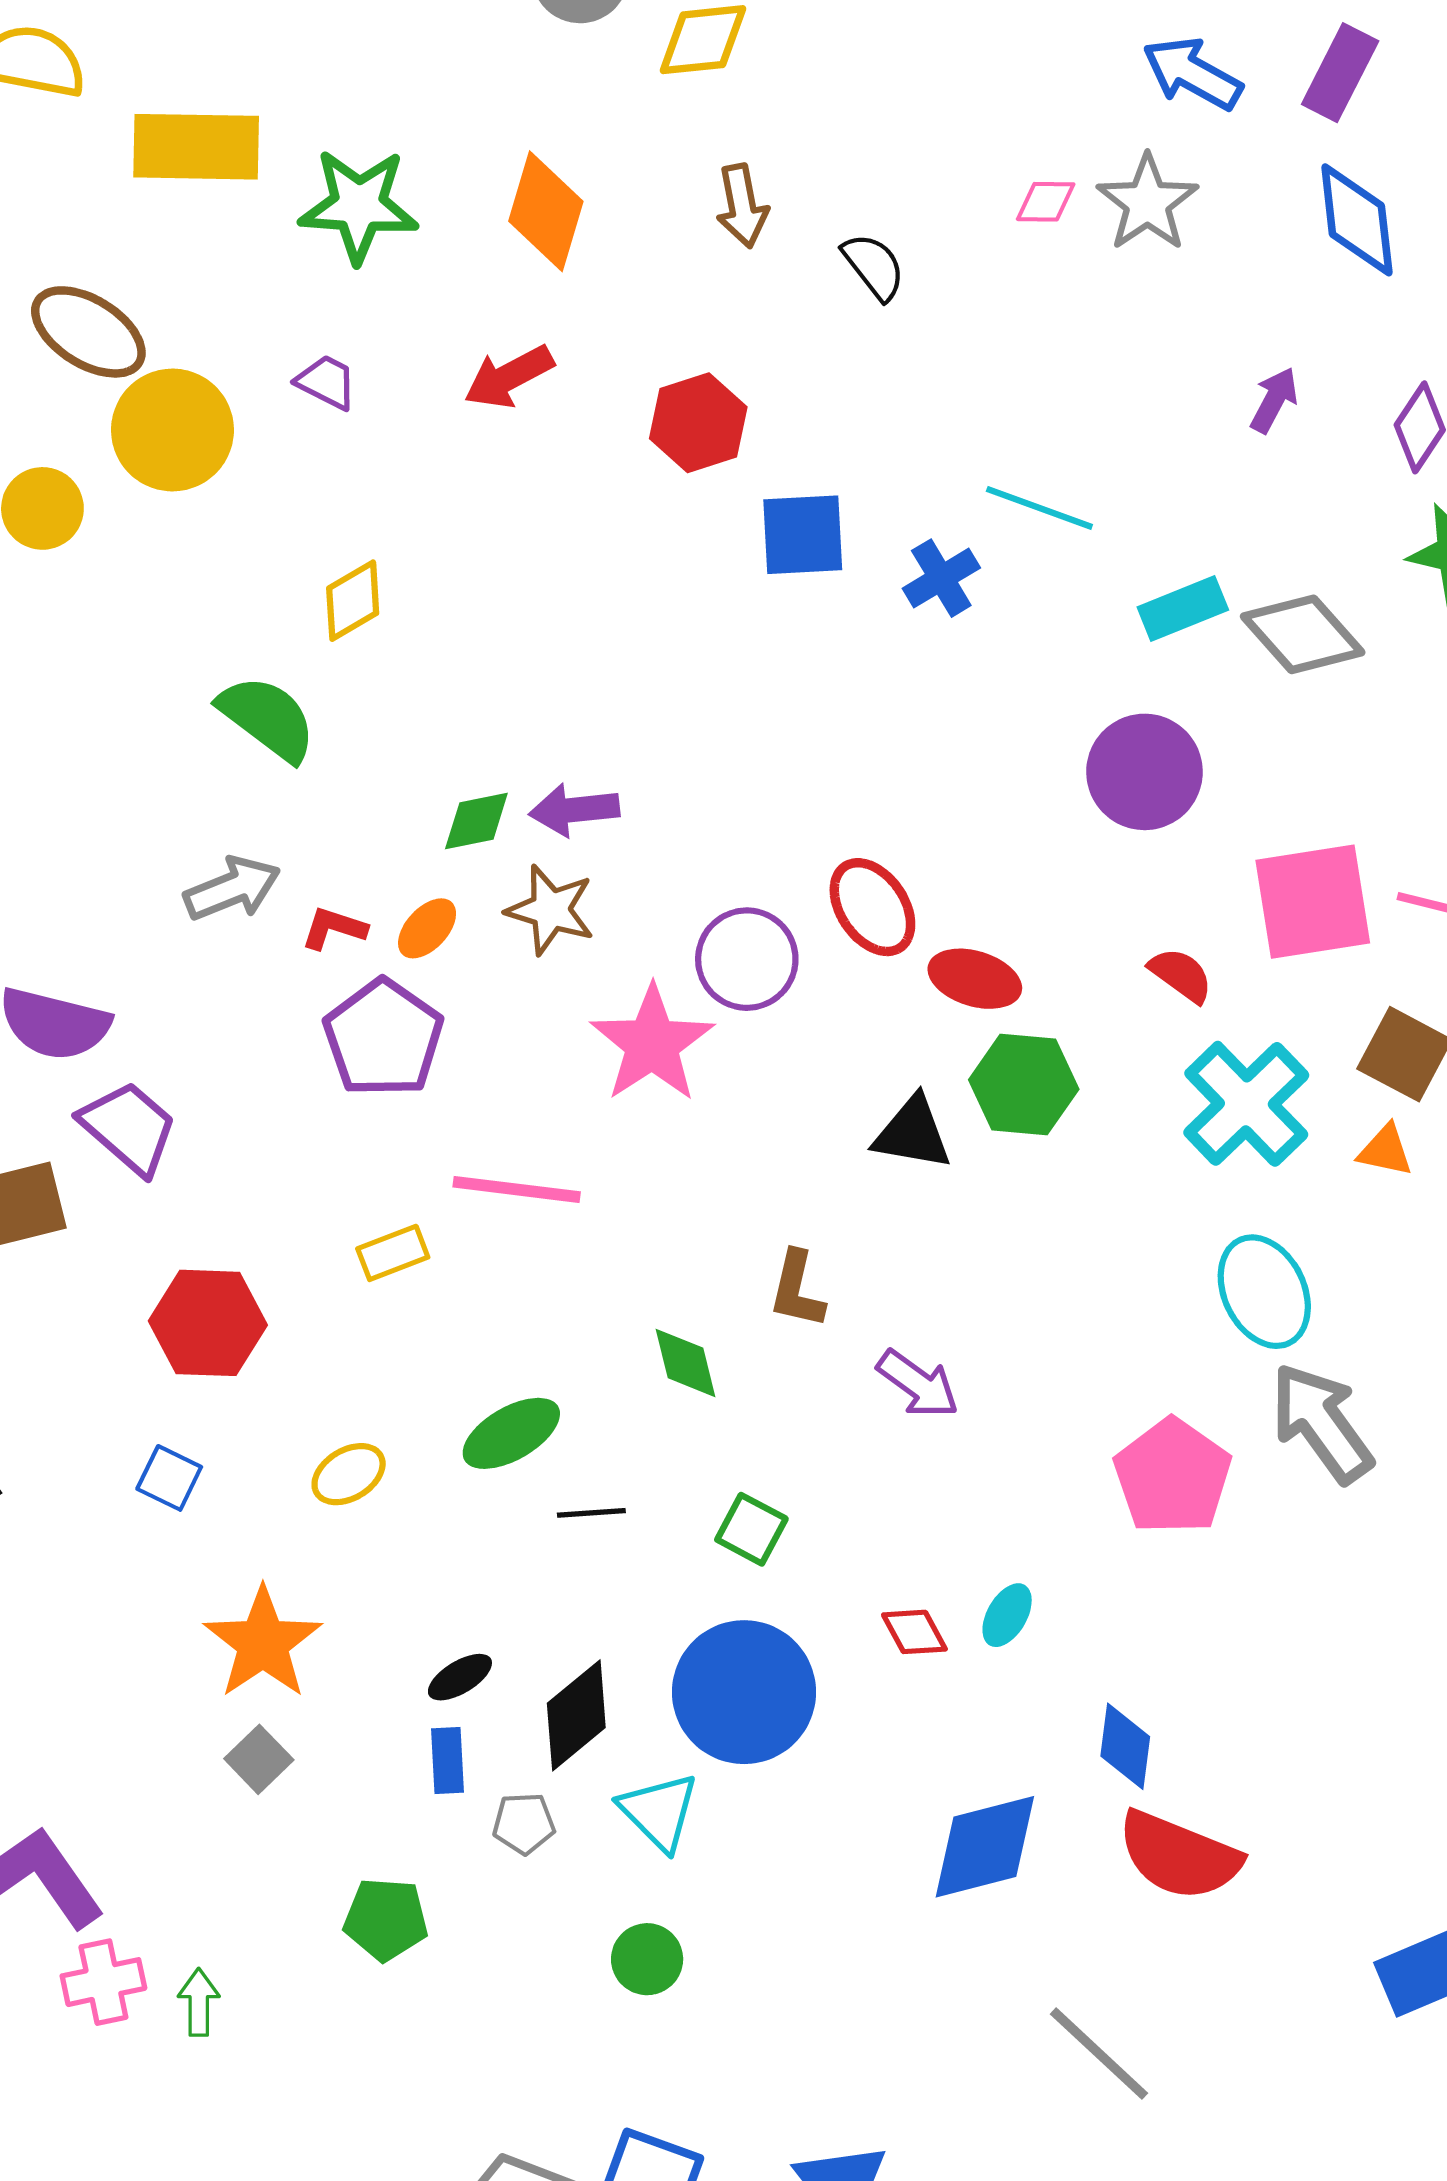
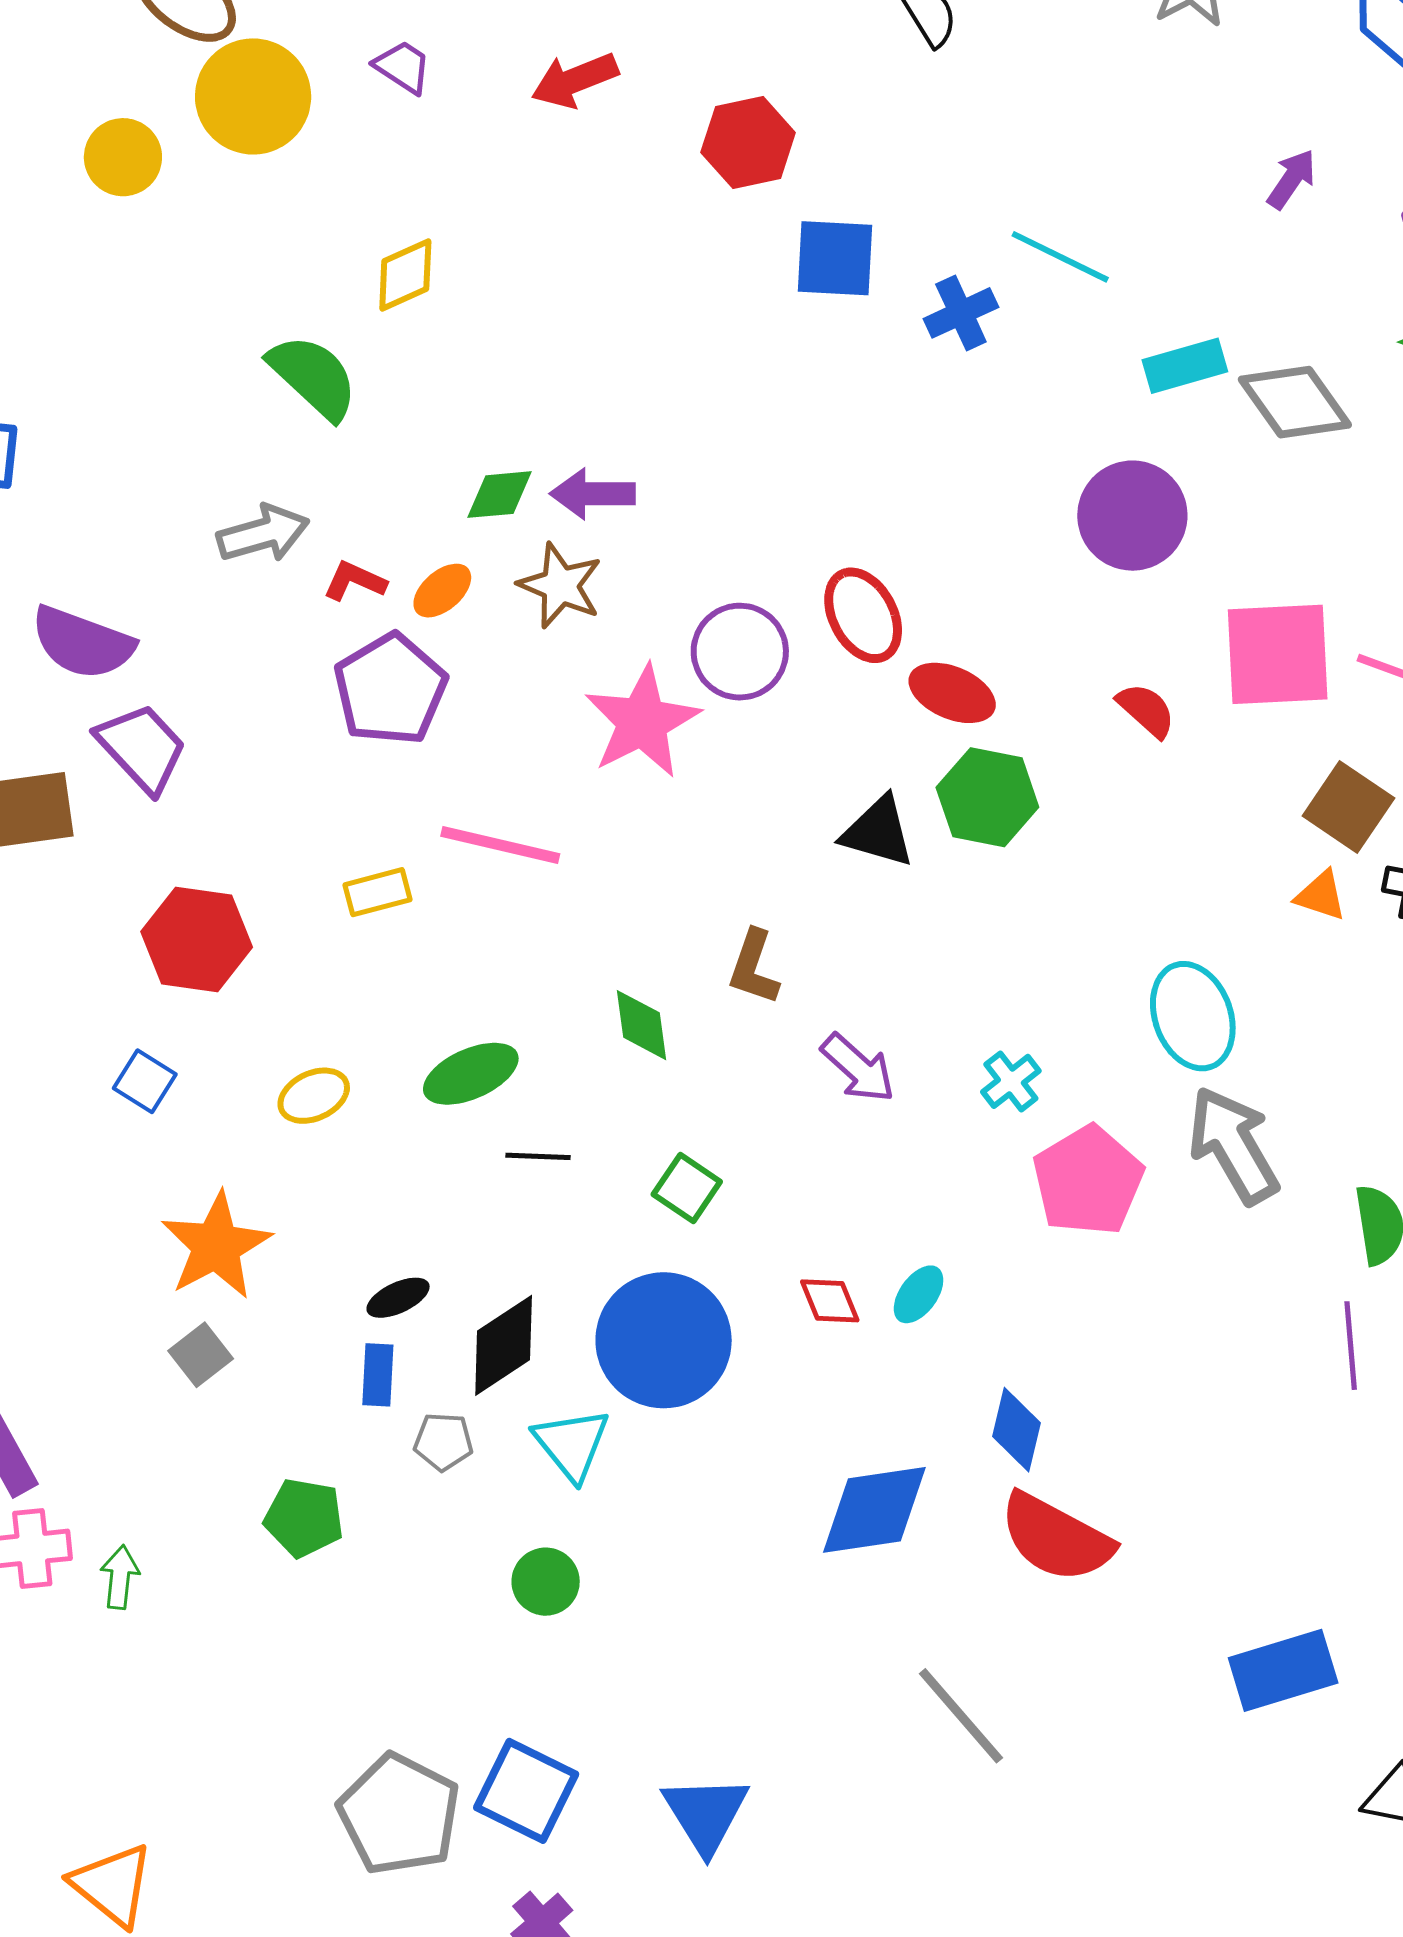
cyan cross: (1246, 1104) -> (1011, 1081), moved, size x0.5

